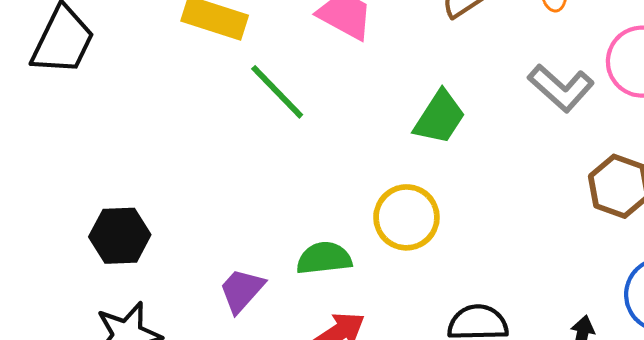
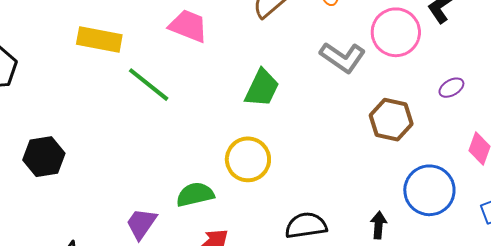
black hexagon: (120, 236) -> (44, 157), moved

